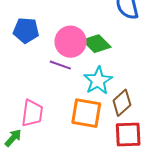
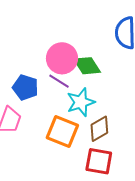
blue pentagon: (26, 30) -> (25, 87), moved
purple line: (60, 65) -> (59, 81), moved

